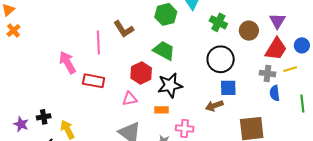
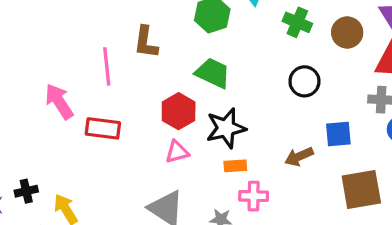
brown L-shape: (124, 29) -> (146, 42), turned 45
black circle: (221, 59) -> (304, 81), size x0.7
blue square: (228, 88) -> (338, 134), moved
pink triangle: (130, 99) -> (177, 152), moved
orange rectangle: (161, 110) -> (235, 166), moved

